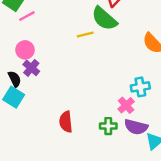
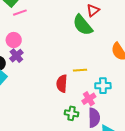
yellow line: (85, 35) -> (80, 70), moved
red semicircle: (66, 122) -> (62, 84), moved
purple semicircle: (136, 127) -> (94, 118), turned -114

